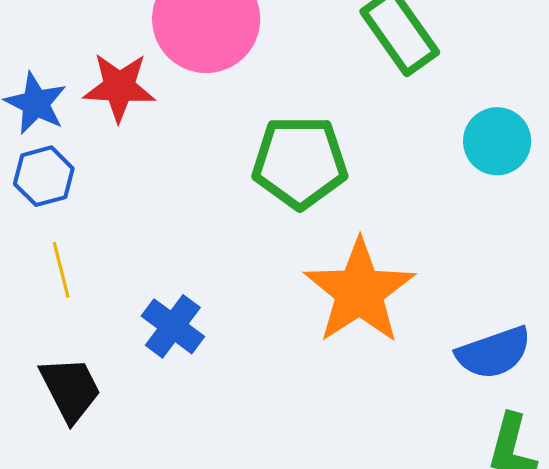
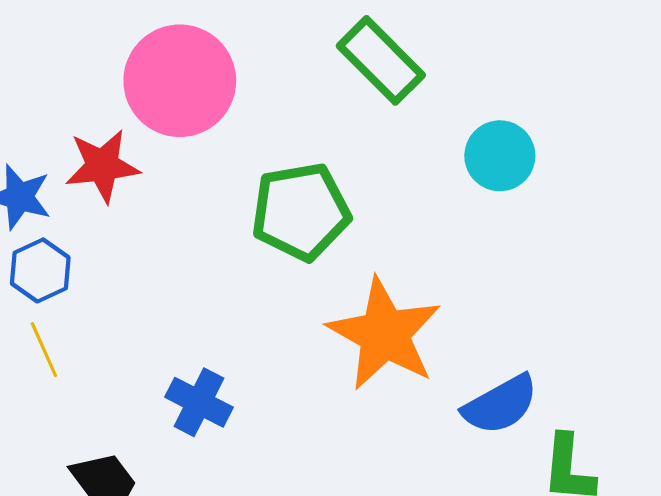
yellow line: (61, 270) -> (44, 350), moved
blue semicircle: (494, 353) -> (500, 405), moved

